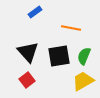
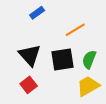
orange line: (71, 28) -> (75, 30), turned -42

